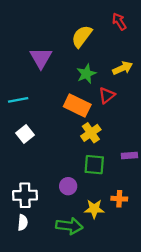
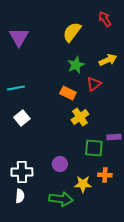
purple triangle: (41, 58) -> (19, 37), moved
orange rectangle: (77, 106) -> (68, 93), size x0.7
green square: (94, 165) -> (94, 148), moved

